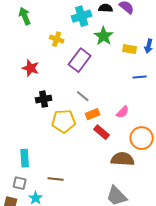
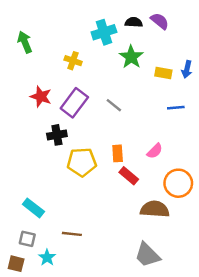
green arrow: (25, 16) -> (25, 42), moved
purple rectangle: (80, 60) -> (74, 103), moved
gray line: (83, 96) -> (114, 105), moved
orange rectangle: (93, 114) -> (118, 153), turned -72
cyan rectangle: (25, 158) -> (33, 208), turned -48

